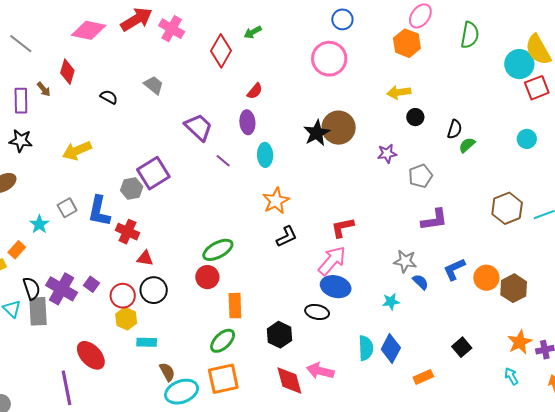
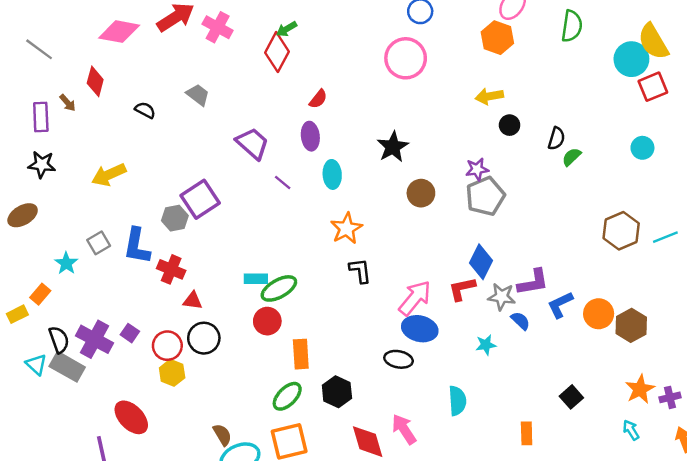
green arrow: (253, 32) -> (287, 29), moved
brown circle: (339, 128) -> (421, 193), moved, size x0.7
gray pentagon: (420, 176) -> (485, 196), moved, size x1.4
purple L-shape: (434, 220) -> (533, 282), moved
red L-shape: (342, 227) -> (462, 289), moved
black L-shape: (287, 237) -> (360, 271), turned -70
gray rectangle: (38, 311) -> (67, 367), turned -56
black hexagon: (279, 335) -> (337, 392), moved
cyan rectangle: (147, 342) -> (256, 279), moved
blue diamond: (391, 349) -> (481, 262), moved
pink arrow: (320, 371) -> (404, 429), turned 44
orange rectangle: (423, 377) -> (527, 433), turned -66

